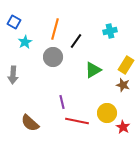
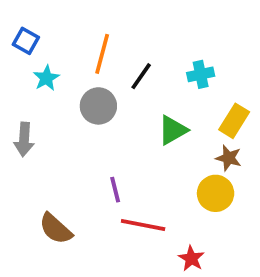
cyan cross: (110, 31) -> (201, 74), moved
yellow circle: (107, 113) -> (216, 193), moved
red star: (123, 127) -> (191, 258), moved

